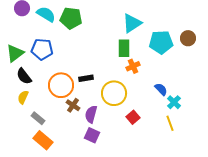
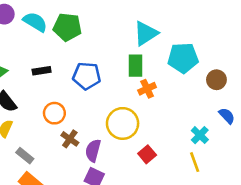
brown circle: (188, 38) -> (216, 80), moved
blue pentagon: (42, 49) -> (87, 76), moved
black rectangle: (86, 78) -> (42, 71), moved
orange circle: (61, 85) -> (54, 113), size x0.7
blue semicircle: (161, 89) -> (227, 116), moved

